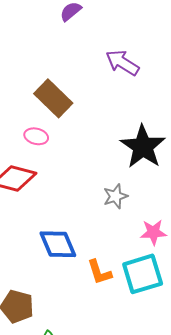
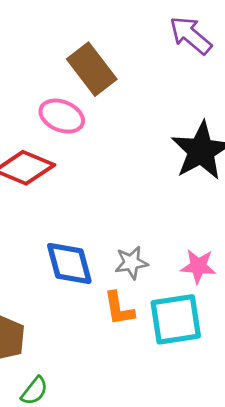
pink ellipse: (36, 136) -> (62, 116), size x1.4
gray star: (115, 196) -> (131, 263), moved

